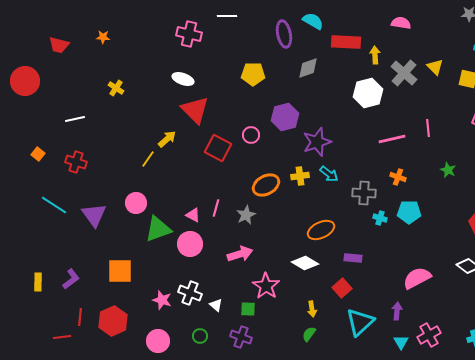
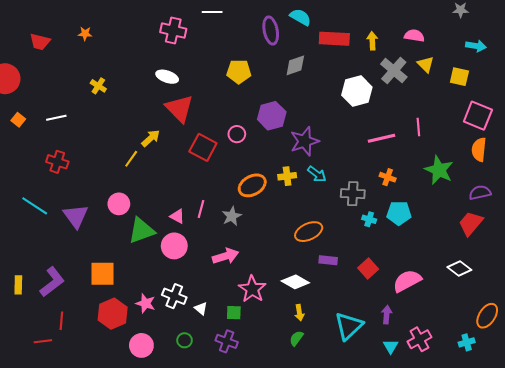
pink semicircle: (401, 23) -> (414, 36), moved
yellow arrow: (375, 55) -> (372, 41), moved
orange square: (38, 154) -> (18, 120), moved
green star: (448, 170) -> (439, 170), size x1.8
purple rectangle: (353, 258) -> (328, 260), moved
white diamond: (305, 263) -> (295, 282), moved
purple L-shape: (71, 279) -> (52, 282), size x1.4
red square: (342, 288) -> (368, 269), moved
red hexagon: (113, 321) -> (113, 314), moved

